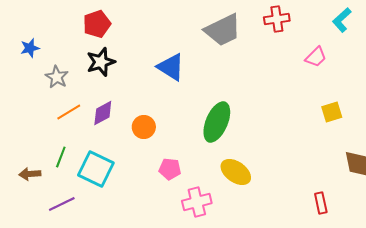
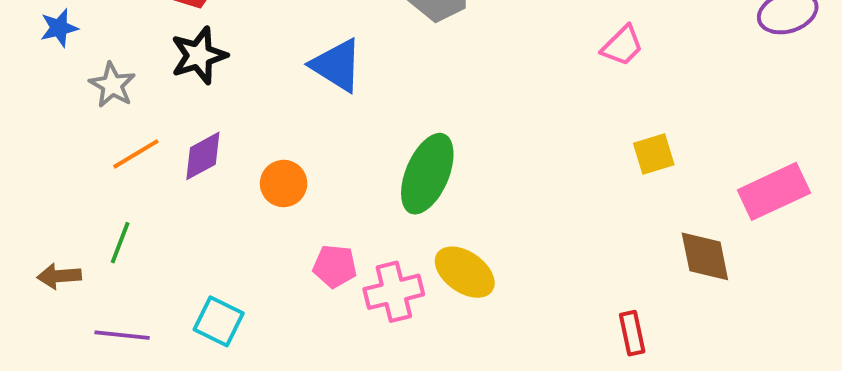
cyan square: (96, 169) -> (219, 321), moved, size x0.7
pink cross: (197, 202) -> (394, 292), moved
purple line: (62, 204) -> (122, 335), turned 32

